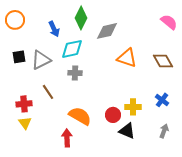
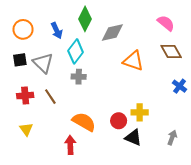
orange circle: (15, 20) -> (23, 29), moved
pink semicircle: (169, 22) -> (166, 23), moved
cyan diamond: (72, 49) -> (76, 51), turned -40
gray triangle: (41, 60) -> (43, 63), turned -50
brown diamond: (163, 61) -> (171, 51), moved
blue cross: (162, 100) -> (180, 86), moved
red cross: (24, 104) -> (25, 96), moved

